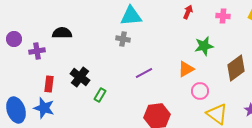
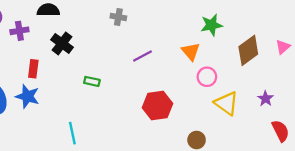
orange triangle: (186, 69) -> (191, 51), turned -42
black cross: (80, 77) -> (62, 43), moved
green rectangle: (100, 95) -> (92, 81), turned 72

